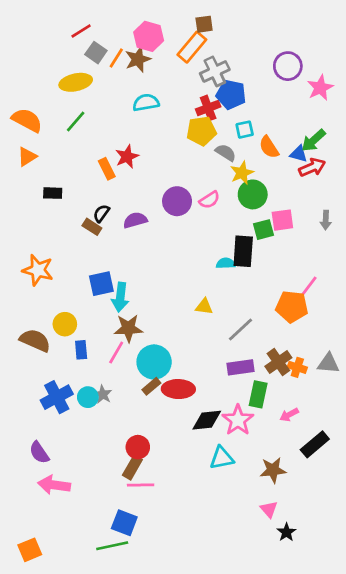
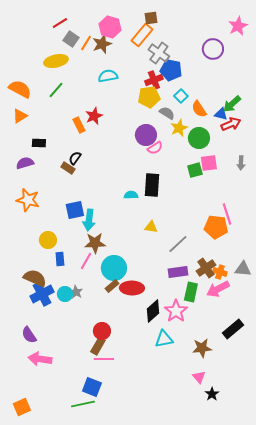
gray cross: (215, 71) -> (159, 53), turned -30
pink star: (320, 88) -> (238, 26), moved
cyan square: (245, 130) -> (181, 96), turned -32
green circle: (253, 194) -> (199, 138), moved
purple circle: (177, 201) -> (146, 135), moved
purple semicircle: (135, 220) -> (25, 163), moved
black rectangle: (243, 251) -> (152, 185), moved
cyan semicircle: (226, 263) -> (131, 195), moved
pink line: (307, 289) -> (227, 214), turned -55
brown semicircle: (35, 340) -> (35, 278), moved
pink arrow: (289, 415) -> (218, 289), moved, size x1.6
black diamond: (207, 420) -> (153, 311), turned -35

